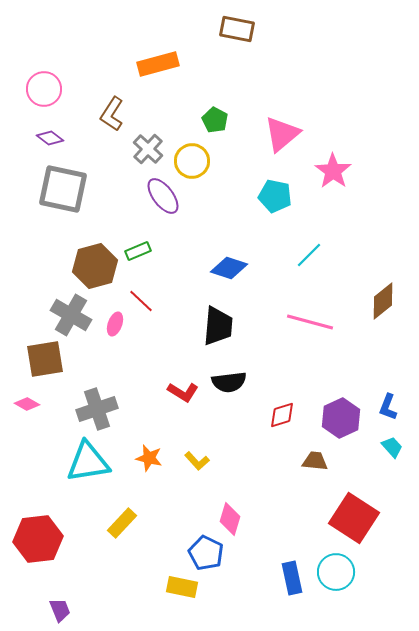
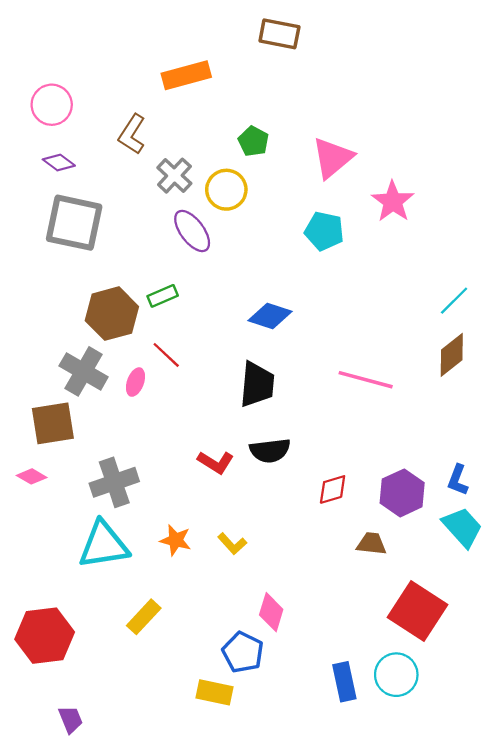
cyan line: (309, 255) -> (454, 301), moved
cyan trapezoid: (392, 447) -> (462, 527), size x1.6

